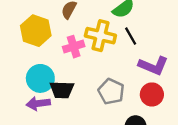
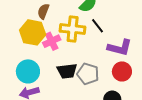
yellow hexagon: (36, 31) -> (33, 32), moved
black trapezoid: (62, 90) -> (67, 71), moved

